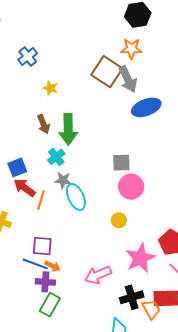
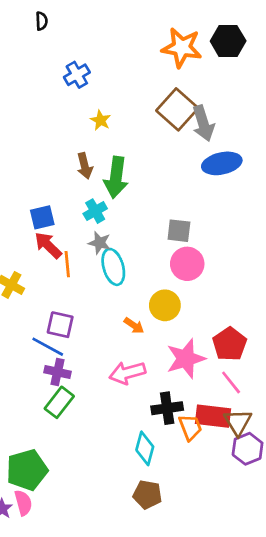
orange star: (131, 49) -> (182, 48), moved, size x1.4
orange line: (41, 200) -> (67, 264), turned -30
yellow circle: (119, 220) -> (165, 305), size x1.5
orange arrow: (53, 266) -> (134, 326), moved

